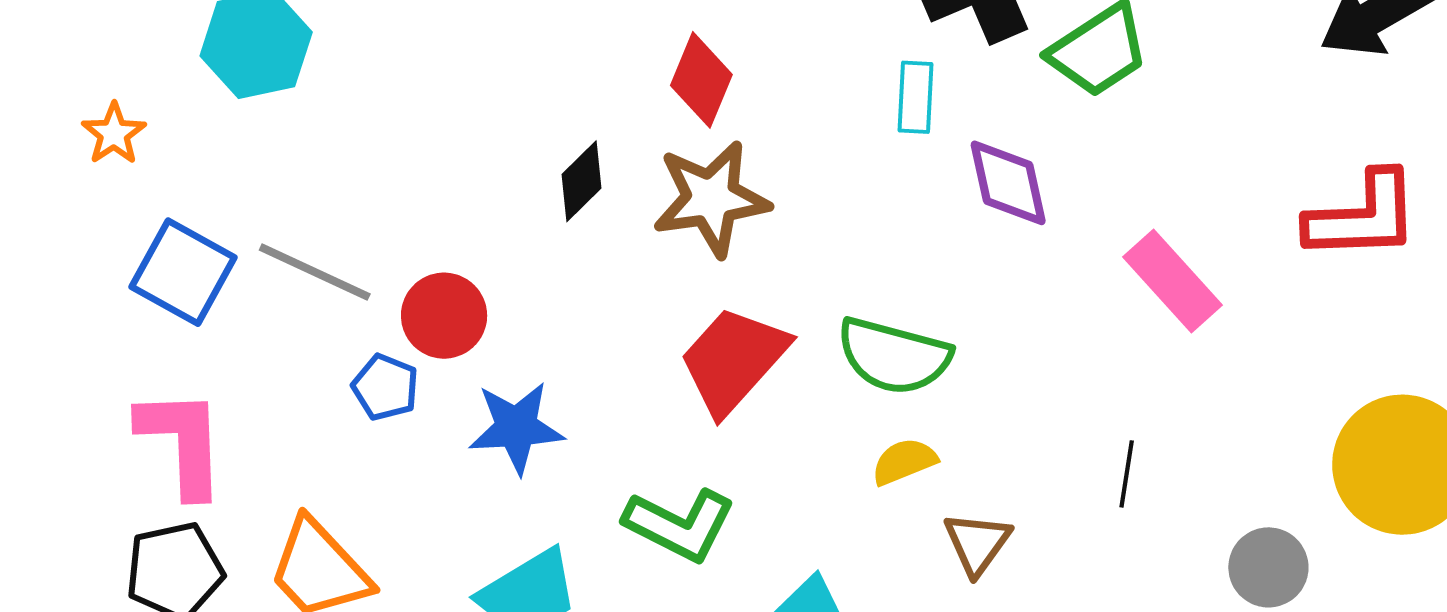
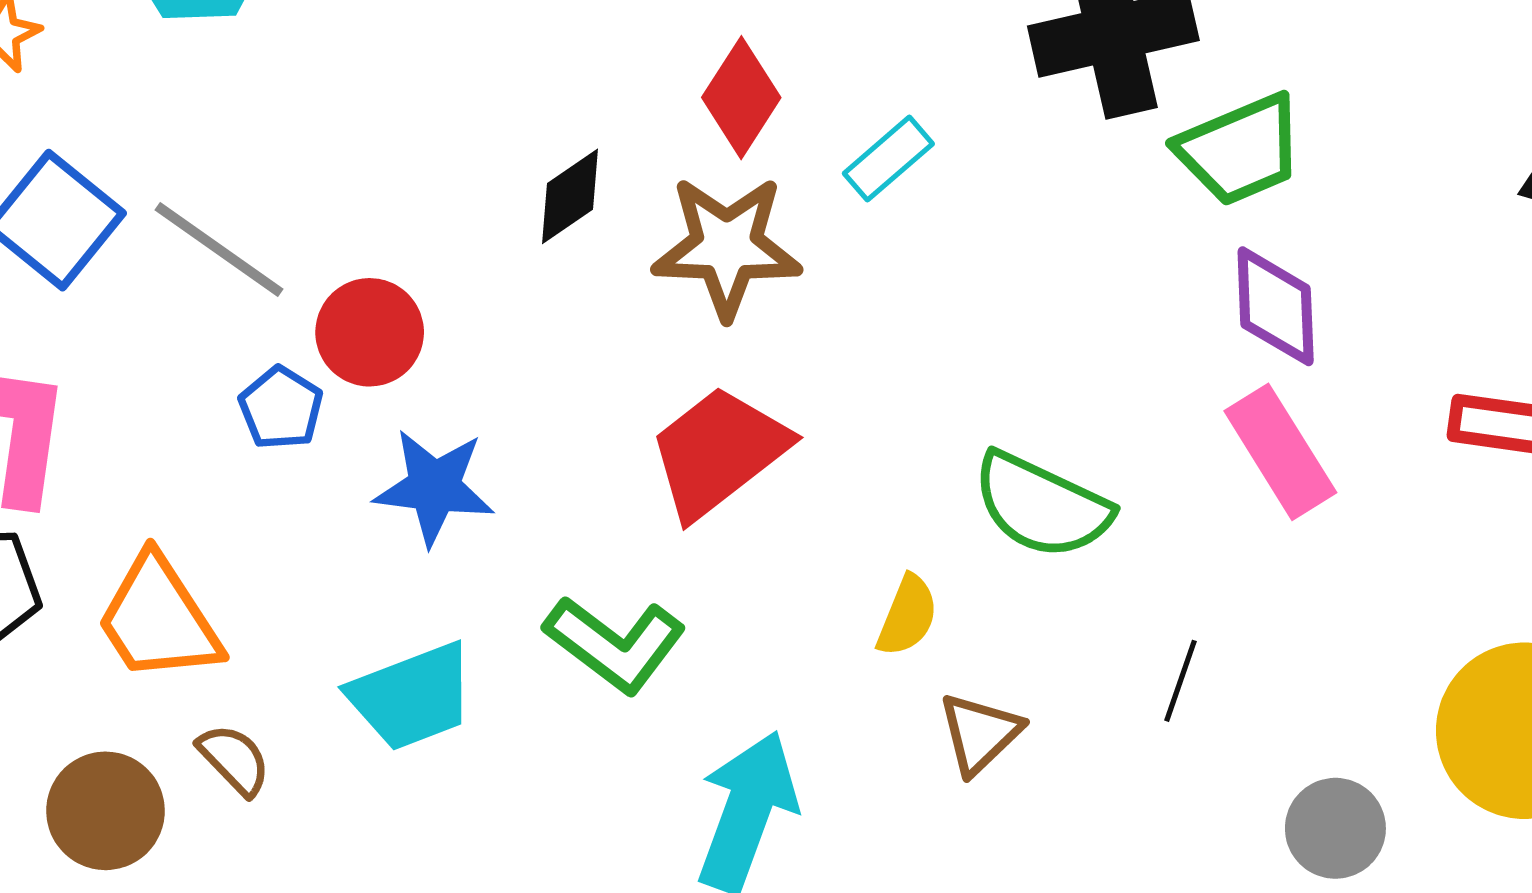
cyan rectangle: (915, 97) -> (888, 159), moved, turned 36
purple diamond: (1008, 183) -> (1276, 306), moved
green semicircle: (894, 356) -> (1042, 505), moved
yellow semicircle: (904, 462) -> (907, 616), turned 124

